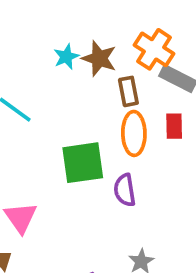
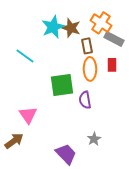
cyan star: (66, 57) -> (53, 27), size x1.6

